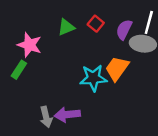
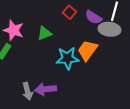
green triangle: (66, 27) -> (45, 33), moved
purple semicircle: (124, 30) -> (94, 17), turned -84

